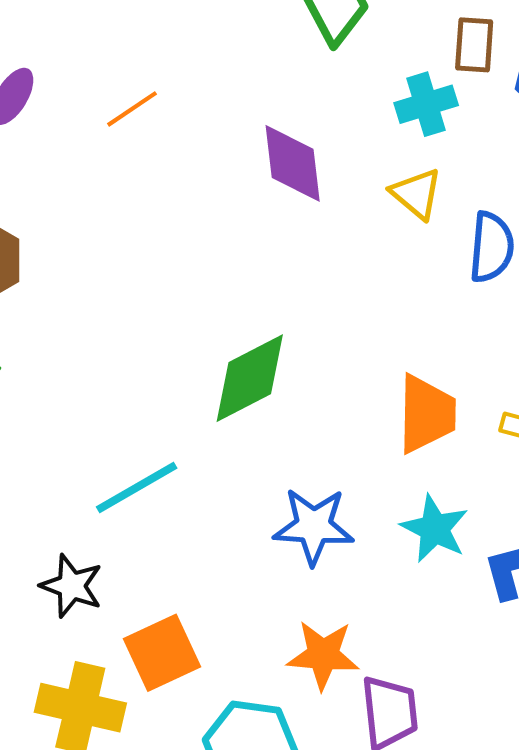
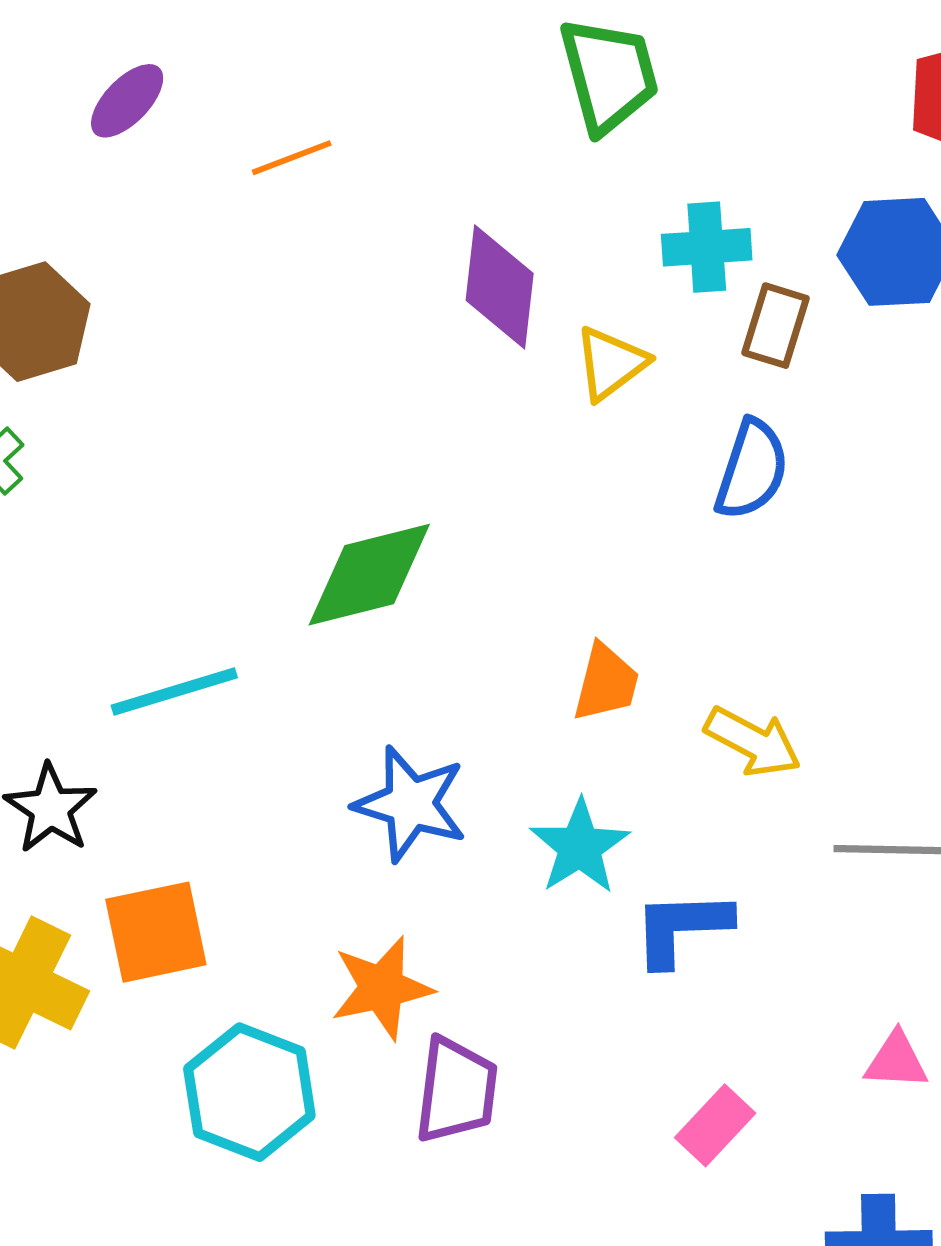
brown rectangle: (474, 45) -> (776, 326), moved
yellow triangle: (416, 194) -> (611, 363), moved, turned 30
orange trapezoid: (426, 414) -> (606, 683), size x0.7
orange star: (323, 655) -> (382, 988), turned -30

